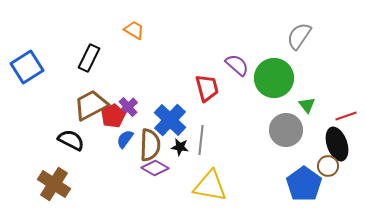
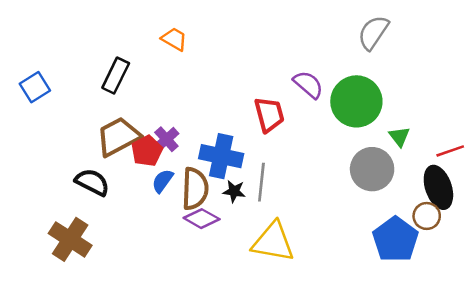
gray semicircle: (299, 36) -> (373, 32), moved
blue square: (27, 67) -> (35, 87), size x0.7
blue cross: (170, 120) -> (221, 156), turned -32

